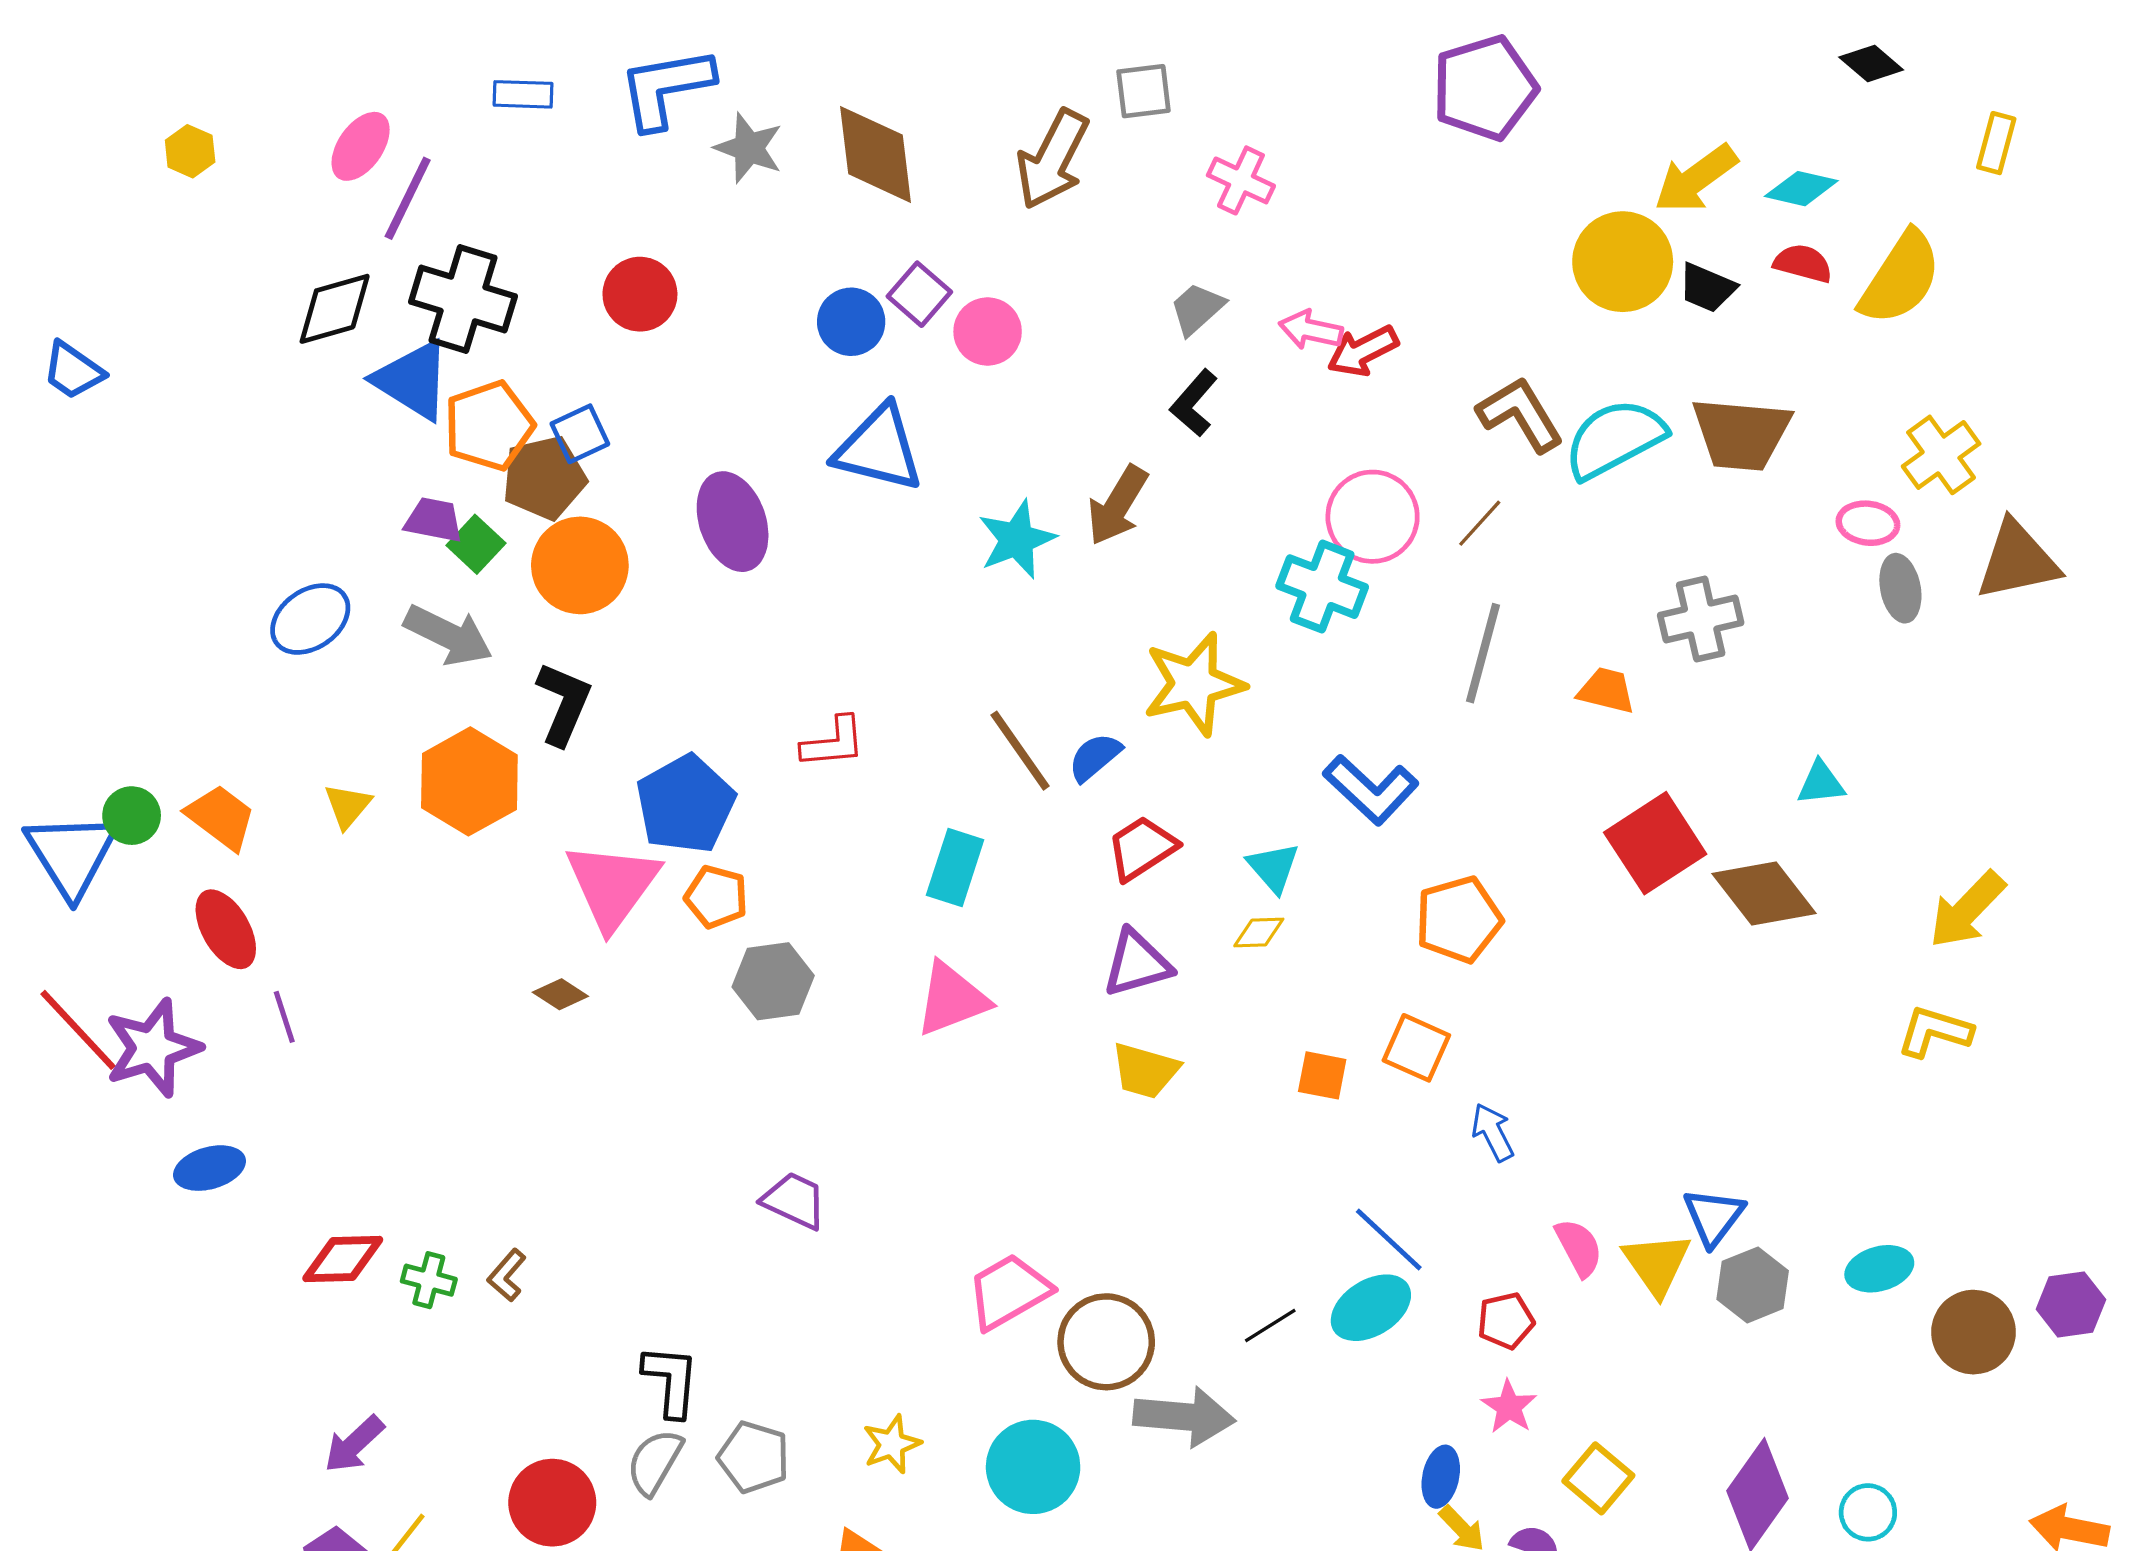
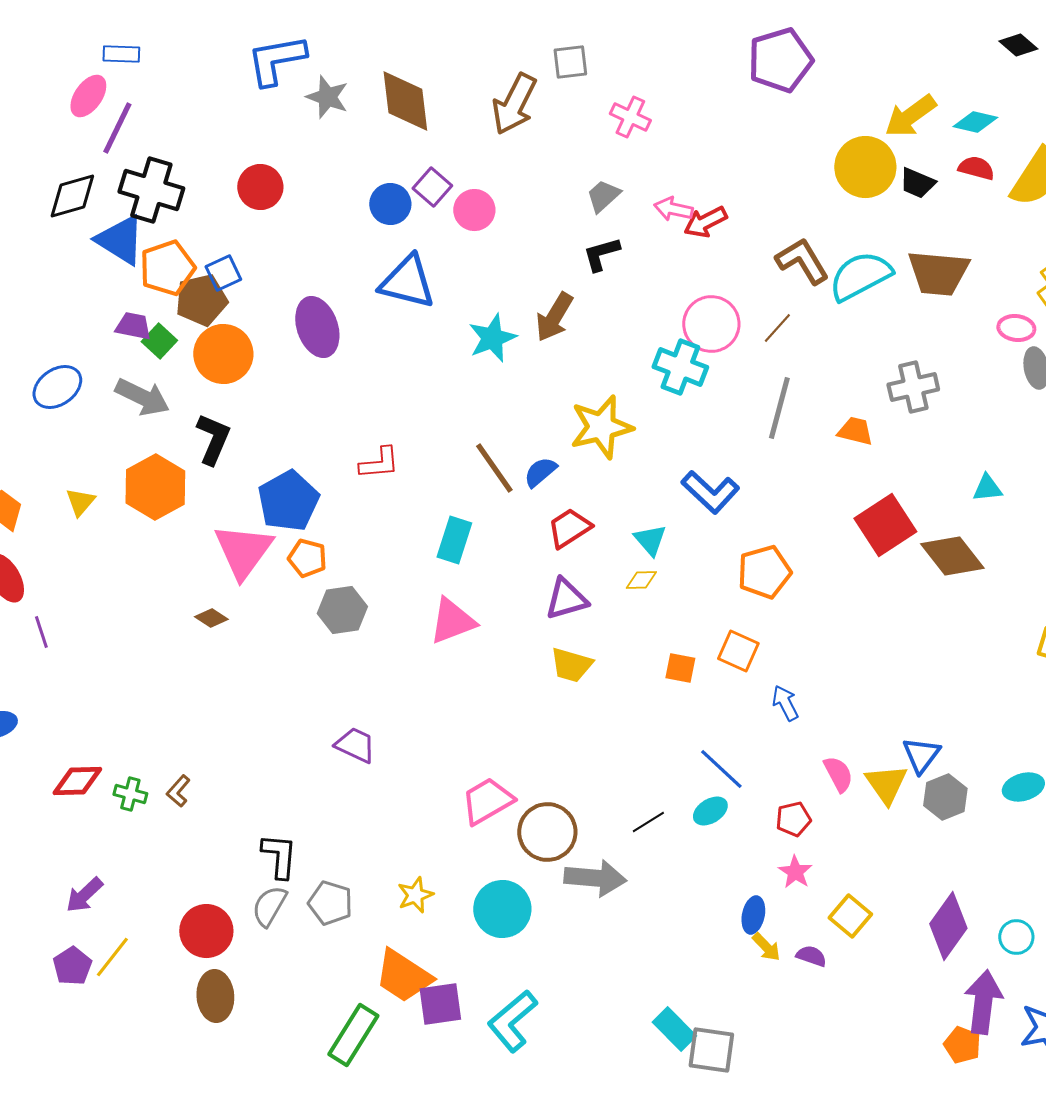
blue rectangle: (523, 94) -> (121, 54), moved
black L-shape: (1194, 403) -> (601, 254), turned 33
cyan ellipse: (1371, 1308) -> (710, 811), size x0.7

